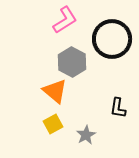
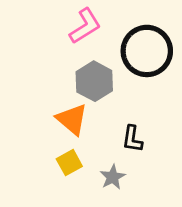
black L-shape: (118, 108) -> (132, 139), moved

